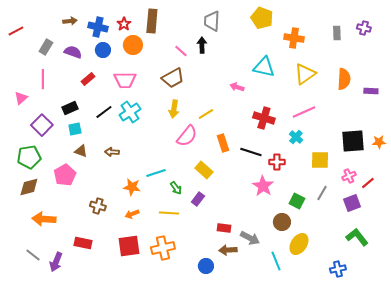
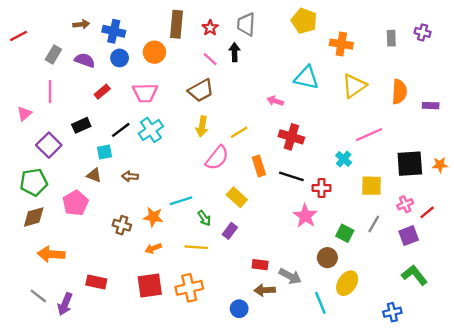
red star: (124, 24) -> (210, 28), moved
pink line: (304, 112) -> (369, 135), moved
red cross: (264, 118) -> (291, 137), moved
cyan square: (75, 129) -> (104, 152), moved
brown cross: (98, 206) -> (122, 225), moved

